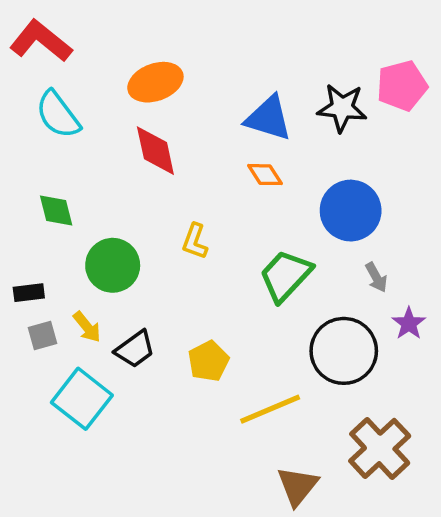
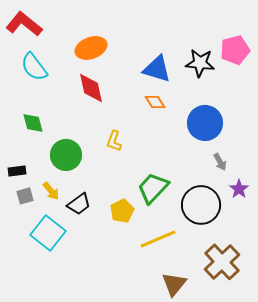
green trapezoid: (286, 276) -> (153, 188), moved

